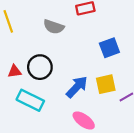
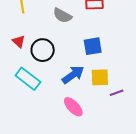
blue square: (109, 48) -> (93, 46), moved
red triangle: (15, 71) -> (19, 42), moved, turned 40

